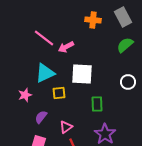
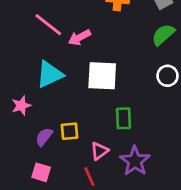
white circle: (128, 82) -> (167, 76), moved
yellow square: (59, 93) -> (70, 131), moved
pink triangle: (66, 127) -> (99, 151), moved

